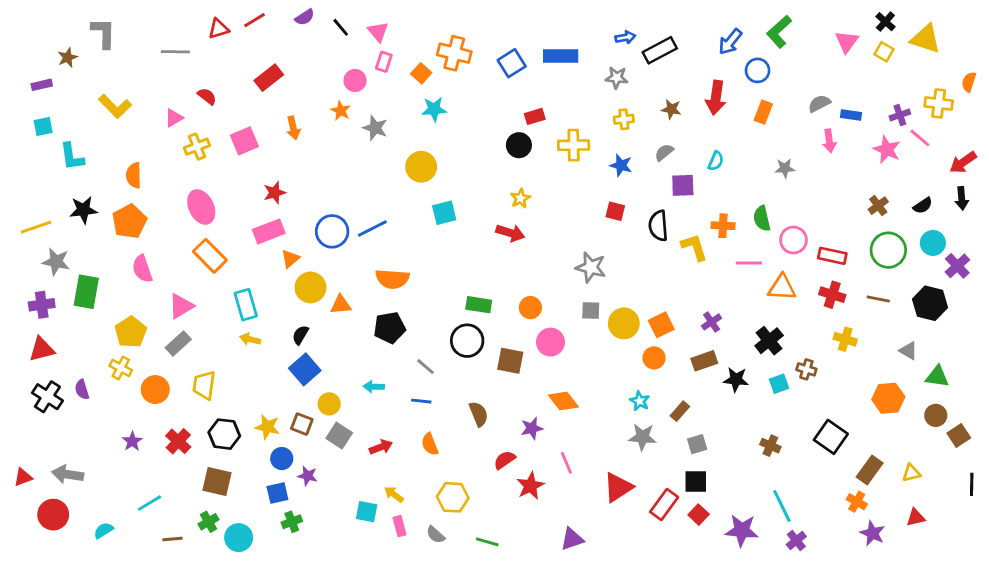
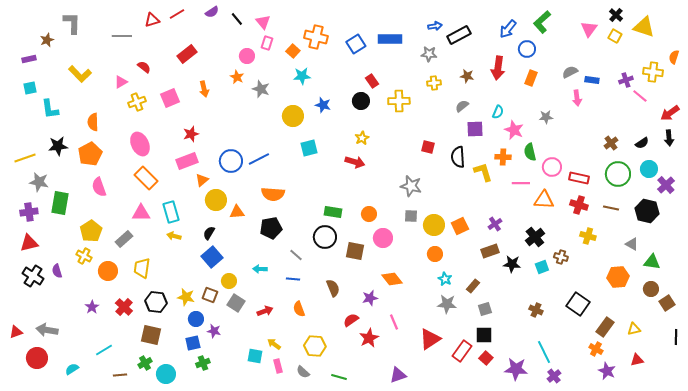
red rectangle: (535, 116) -> (372, 81), turned 72
pink star: (887, 149) -> (514, 130), moved
blue star: (621, 165) -> (323, 105), moved
pink triangle: (181, 306) -> (141, 213), moved, turned 30
orange circle: (654, 358) -> (435, 254), moved

